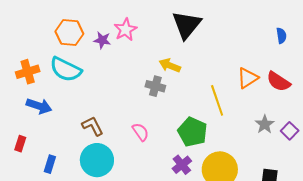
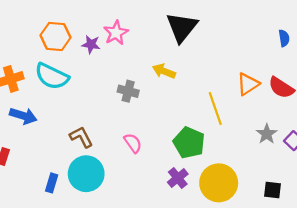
gray cross: (155, 86) -> (128, 91), moved
blue rectangle: (50, 164) -> (52, 183), moved

